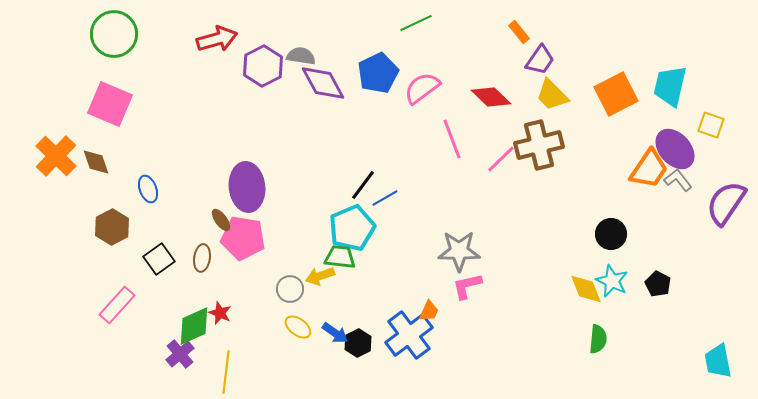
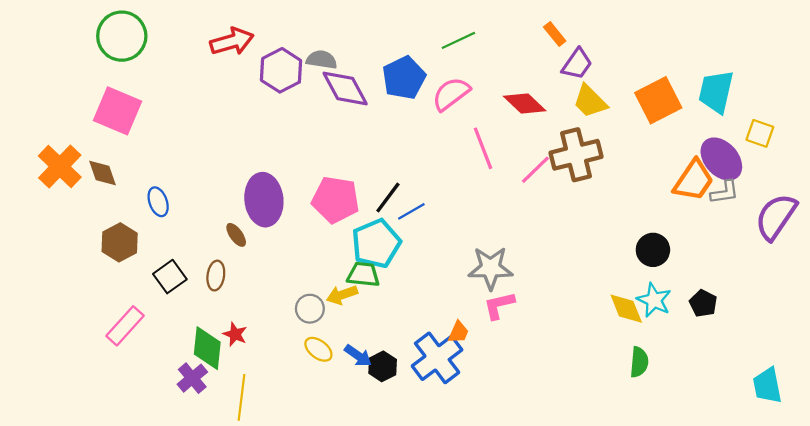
green line: (416, 23) -> (458, 40), moved
gray L-shape: (678, 180) -> (725, 192), turned 120
pink pentagon: (243, 238) -> (336, 200), moved
green diamond: (194, 326) -> (207, 348), turned -60

